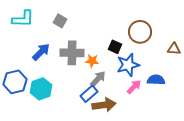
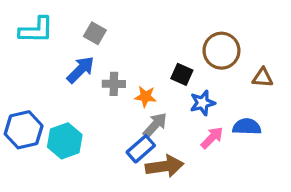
brown triangle: (174, 49) -> (263, 78), moved
blue arrow: (41, 52) -> (81, 70), moved
gray cross: (72, 53) -> (114, 84), size x0.6
blue star: (128, 65) -> (202, 103), size x0.7

